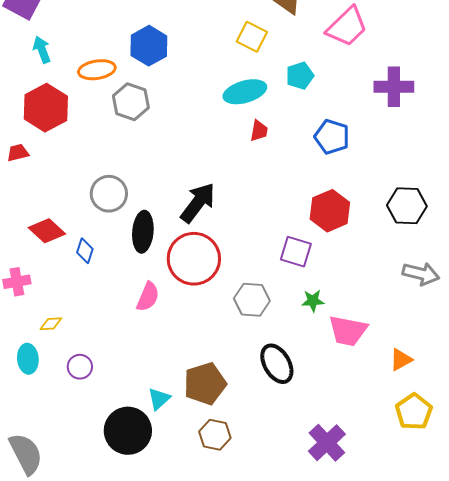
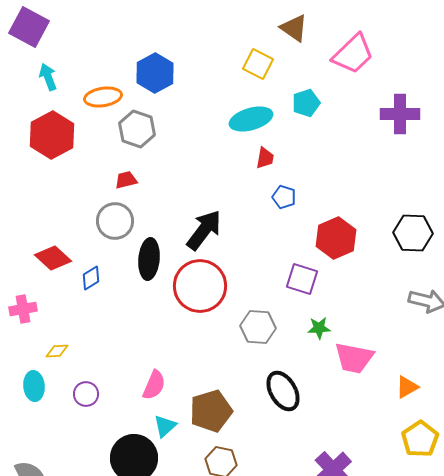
blue pentagon: (332, 137) -> (284, 197), moved, size x0.7
red trapezoid: (18, 153) -> (126, 180), moved
blue diamond: (85, 251) -> (91, 278), turned 40
pink semicircle: (148, 297) -> (154, 385), moved

